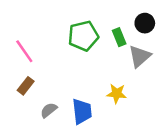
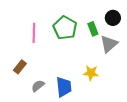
green pentagon: (83, 36) -> (65, 28), turned -30
pink line: (24, 51) -> (34, 33), moved, turned 36

